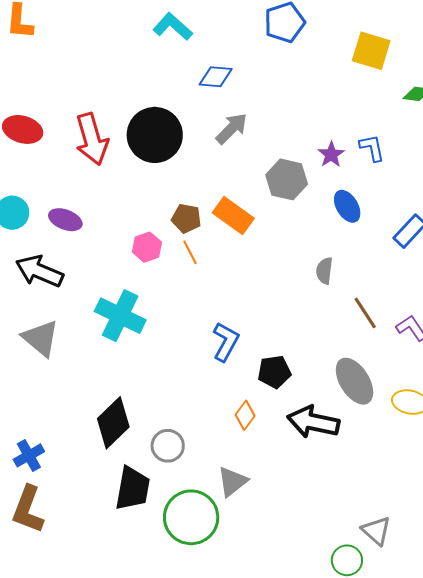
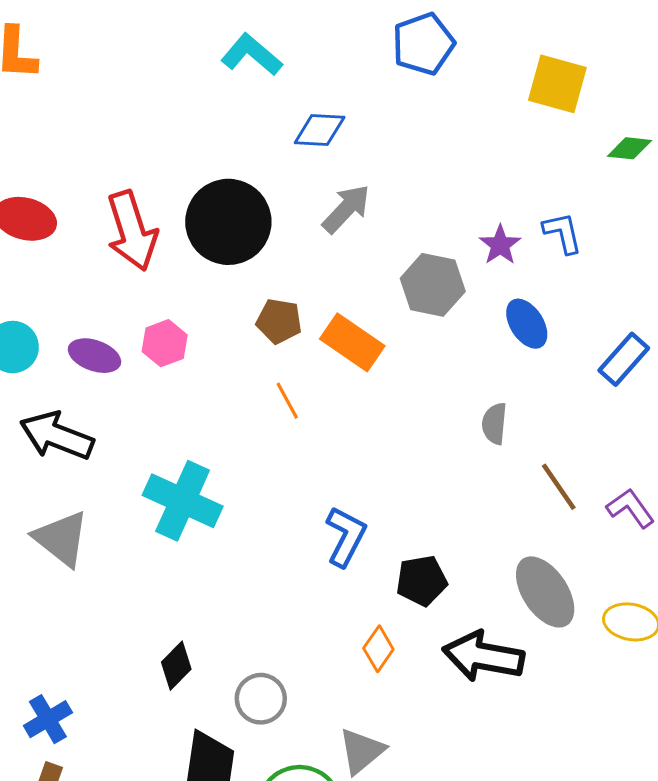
brown pentagon: (186, 218) -> (279, 321), moved
pink hexagon: (147, 247) -> (165, 343), moved
black diamond: (113, 423) -> (176, 666), size x0.6

